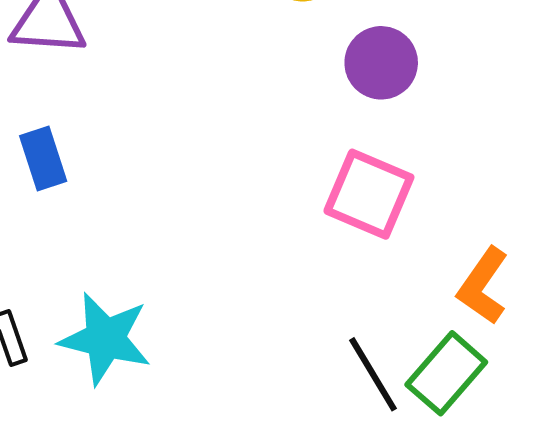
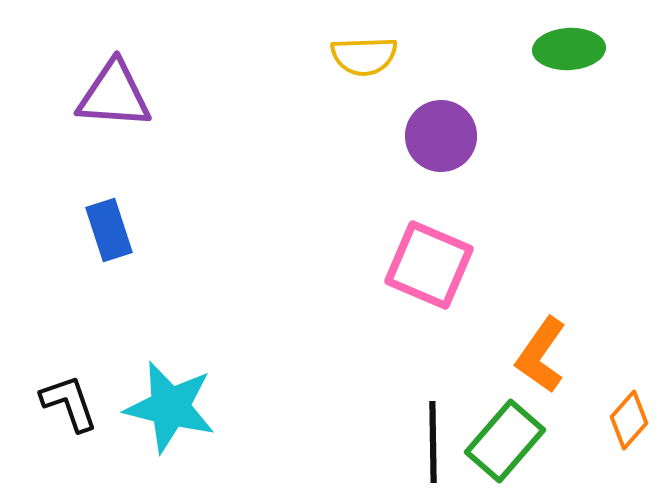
black line: (373, 374) -> (433, 442), turned 30

